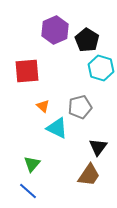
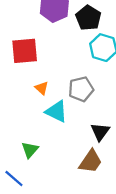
blue line: (28, 191) -> (14, 178), moved

